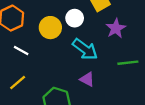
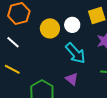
white line: (21, 51) -> (13, 42), moved
yellow line: (18, 82) -> (12, 69), turned 56

